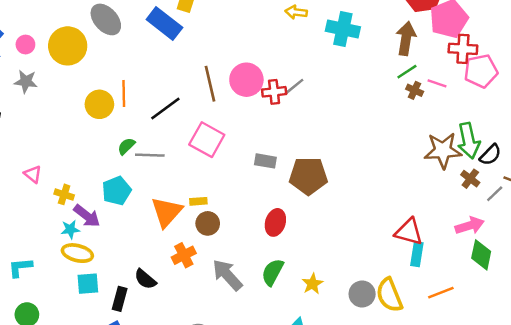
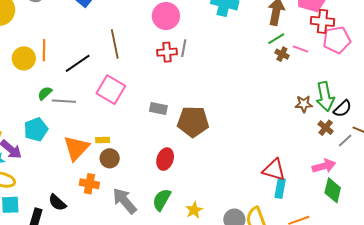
pink circle: (246, 80) -> (166, 16), moved
gray line: (294, 86) -> (184, 48), turned -42
brown star: (443, 150) -> (304, 104), size x0.6
orange cross: (184, 255) -> (89, 184), turned 36

